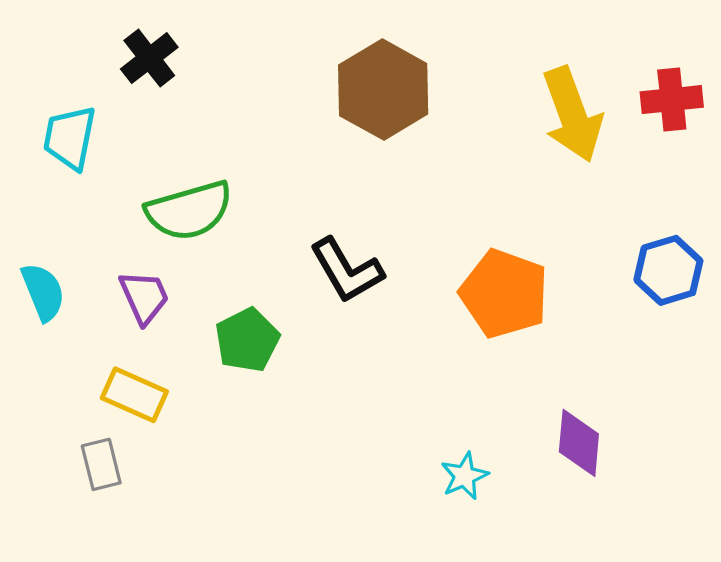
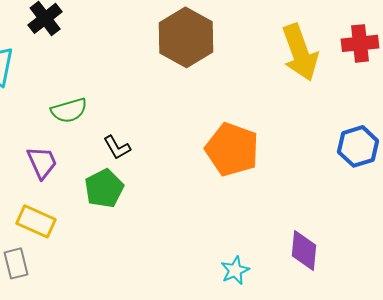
green semicircle: (189, 211) -> (69, 110), size x0.7
black L-shape: (347, 270) -> (117, 147), moved, size x0.6
orange pentagon: (504, 294) -> (232, 149), moved

